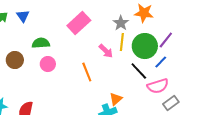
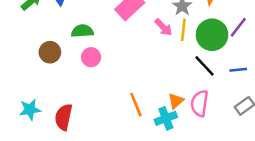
pink arrow: (106, 51) -> (163, 27), moved
blue line: (161, 62) -> (238, 70), moved, turned 40
orange line: (87, 72) -> (136, 105), moved
pink semicircle: (158, 86) -> (200, 103), moved, turned 115

